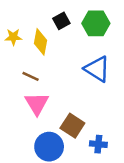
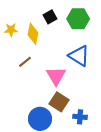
brown line: (31, 76) -> (25, 62), turned -64
pink triangle: (37, 103) -> (56, 76), moved

